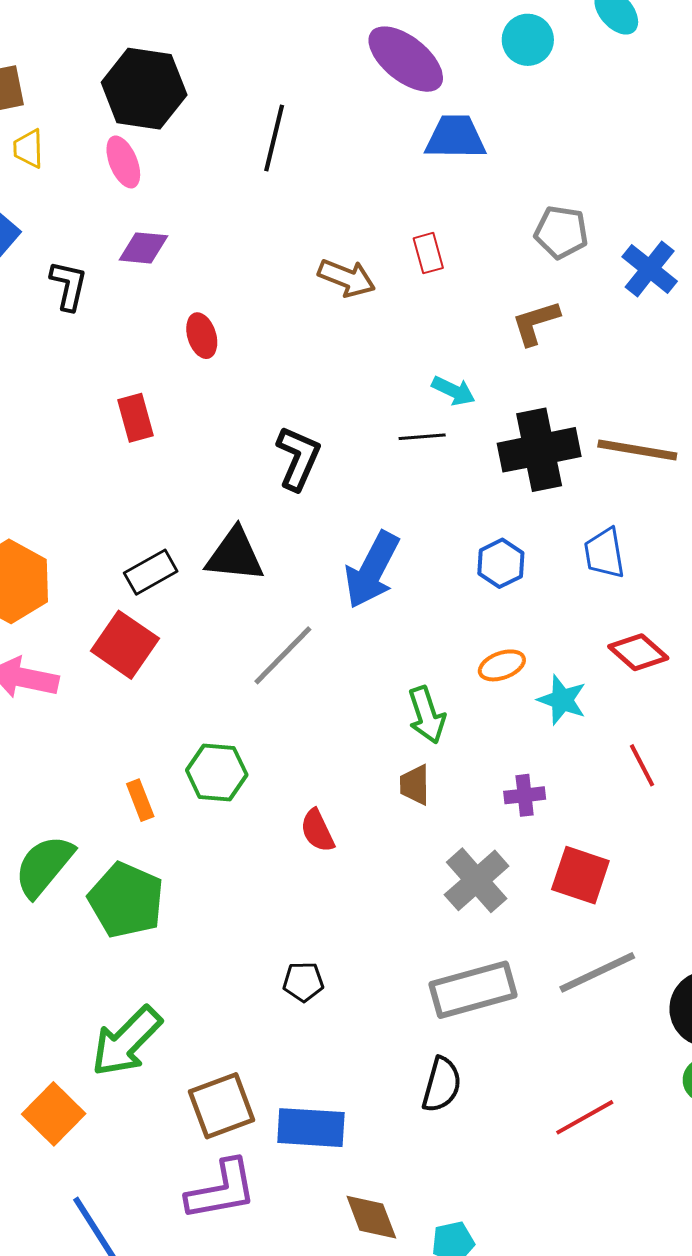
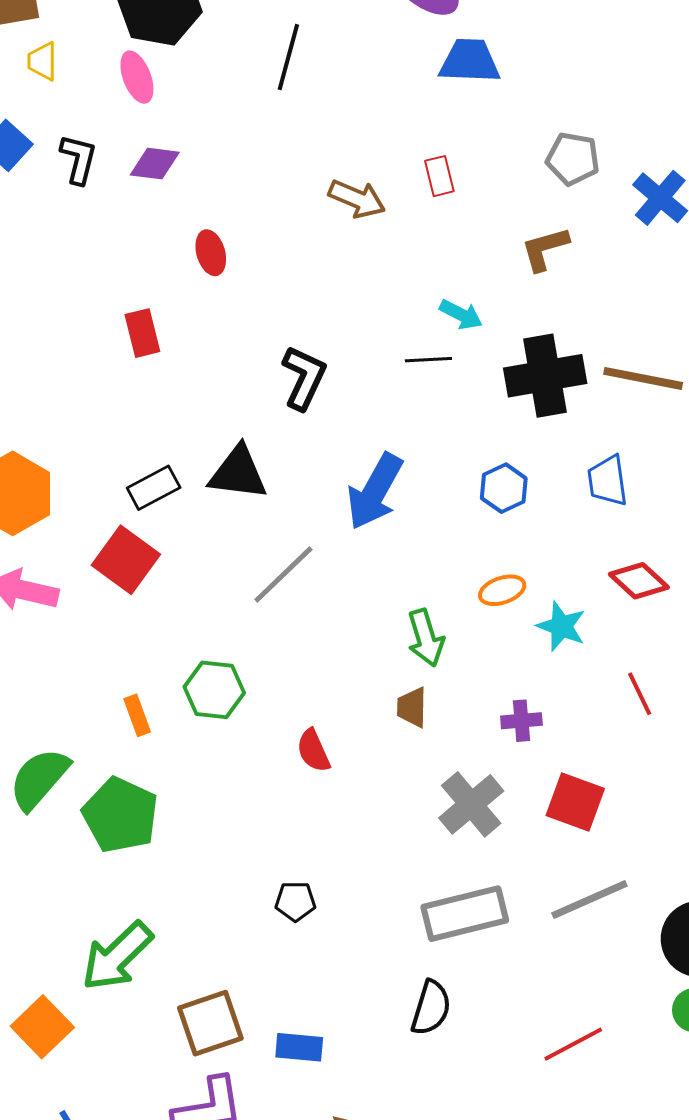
black L-shape: (69, 285) -> (79, 159), moved
blue rectangle: (311, 1128) -> (299, 1047), size x0.7

